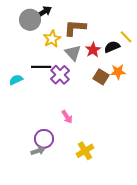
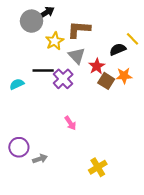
red star: (93, 50) -> (97, 66), moved
purple circle: (44, 139) -> (19, 147), moved
yellow cross: (85, 151) -> (98, 167), moved

